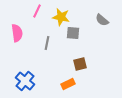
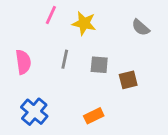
pink semicircle: (17, 33) -> (23, 62), moved
gray square: (73, 33) -> (99, 65), moved
brown square: (80, 64) -> (128, 80), moved

